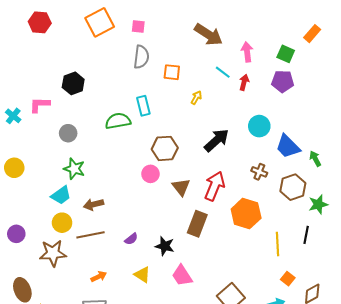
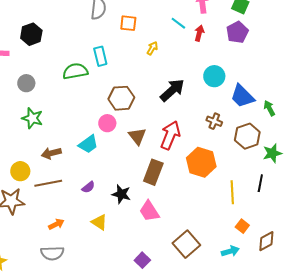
purple pentagon: (283, 81) -> (237, 32), turned -30
cyan trapezoid: (61, 195) -> (88, 144), moved
pink trapezoid: (182, 276) -> (149, 211), moved

